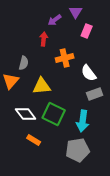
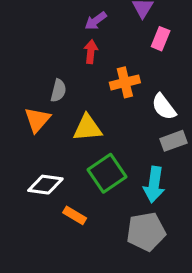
purple arrow: (55, 20) -> (96, 21), moved
white diamond: (26, 114) -> (45, 185), moved, turned -45
green square: (54, 114) -> (107, 173), turned 30

